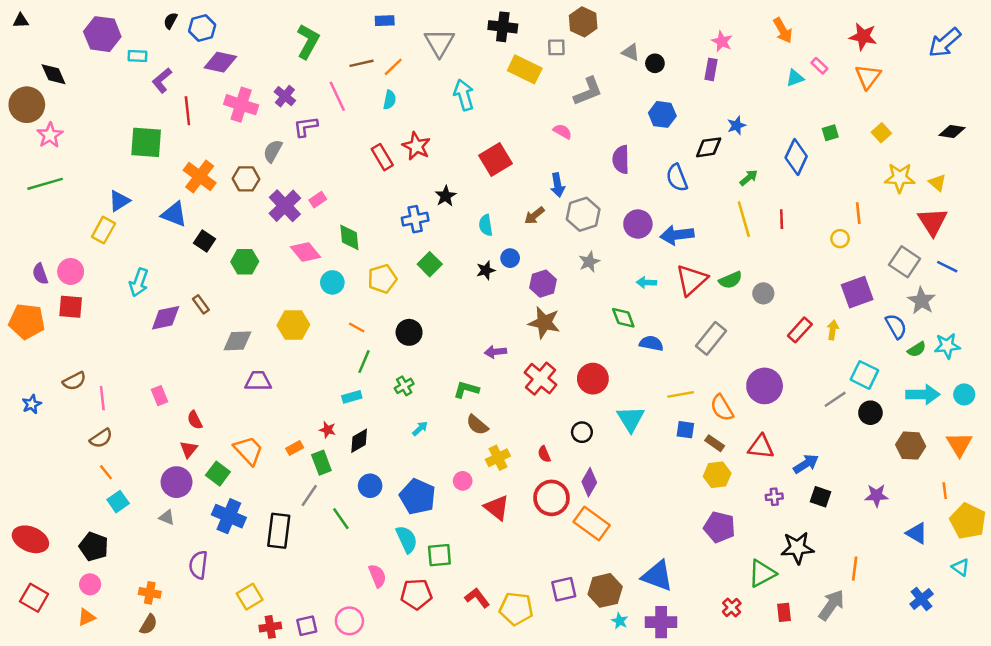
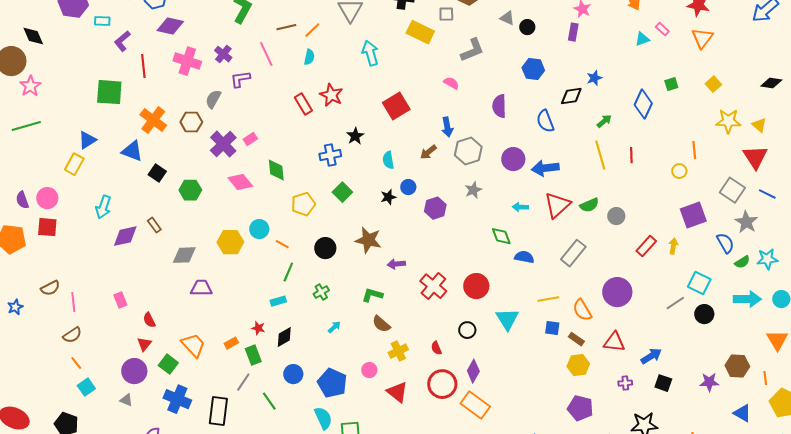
cyan circle: (332, 282) -> (259, 229), moved
brown star: (544, 323) -> (368, 240), moved
brown hexagon: (911, 446) -> (737, 366), moved

